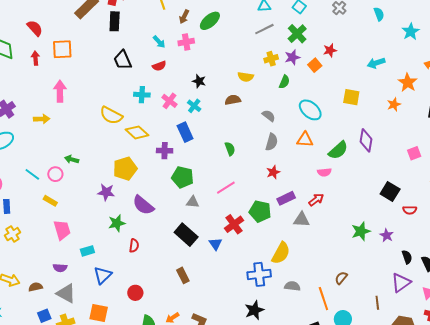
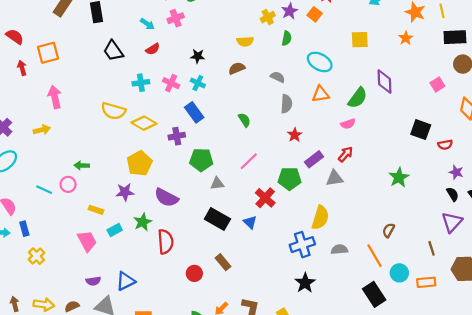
yellow rectangle: (50, 201) -> (96, 210), moved
purple star: (387, 235) -> (456, 172), moved
red semicircle: (134, 246) -> (166, 242), size x1.6
cyan rectangle: (87, 251) -> (115, 230), moved
blue triangle: (103, 275) -> (126, 281), moved, turned 30
red circle: (135, 293) -> (194, 273), moved

